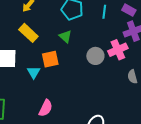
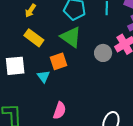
green triangle: (65, 36) -> (71, 37), size x1.6

